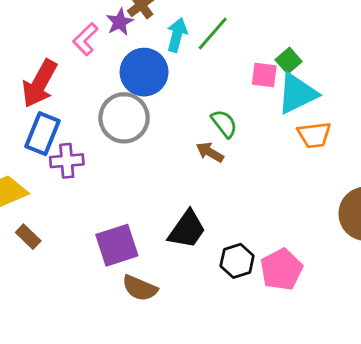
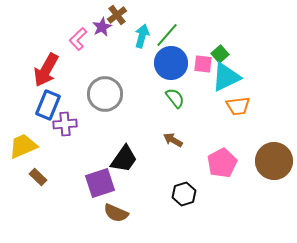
blue circle: (144, 72) -> (171, 63), moved
brown arrow: (210, 152) -> (173, 140), moved
black trapezoid: (187, 229) -> (124, 159), moved
pink pentagon: (281, 270) -> (222, 163), moved

